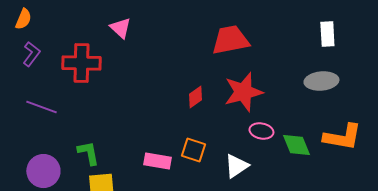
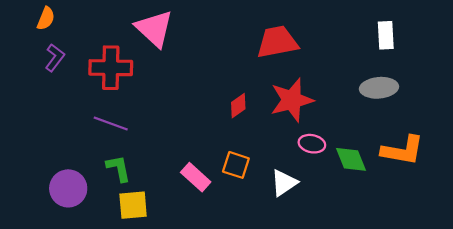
pink triangle: (120, 28) -> (154, 29), size x1.6
purple line: (41, 107) -> (111, 124), moved
pink rectangle: (157, 161) -> (196, 177), turned 32

